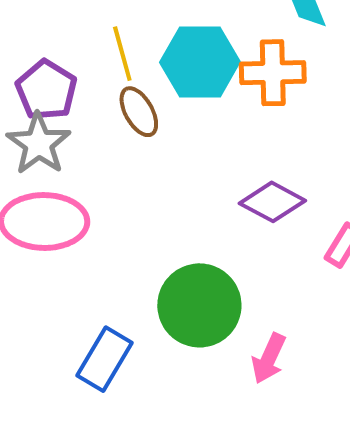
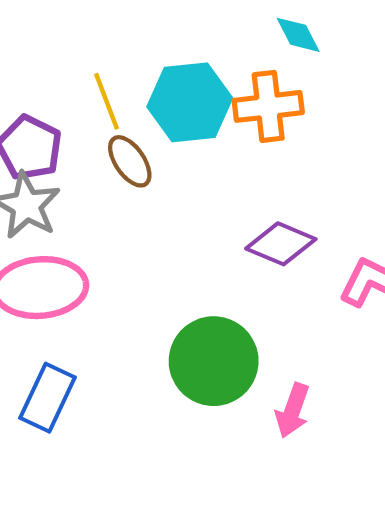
blue rectangle: (104, 359) -> (48, 398), moved

